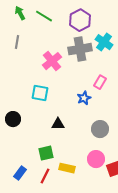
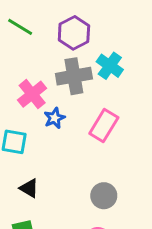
pink rectangle: (100, 82) -> (104, 125), size x1.5
blue star: (84, 98) -> (55, 118), moved
black triangle: (58, 124) -> (29, 188), moved, turned 32

